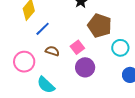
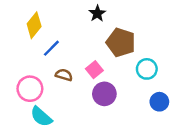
cyan semicircle: (46, 85) -> (41, 117), moved

